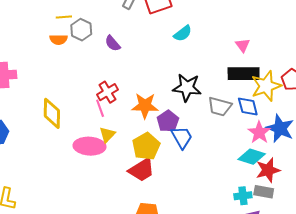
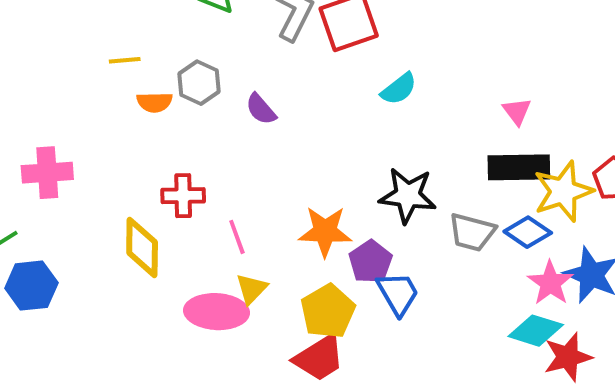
yellow line: (64, 17) -> (125, 60), moved
red cross: (107, 92) -> (183, 196), moved, turned 30
blue diamond: (248, 107) -> (528, 232), turned -40

